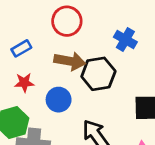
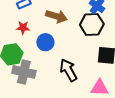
black hexagon: (98, 74) -> (92, 24), moved

